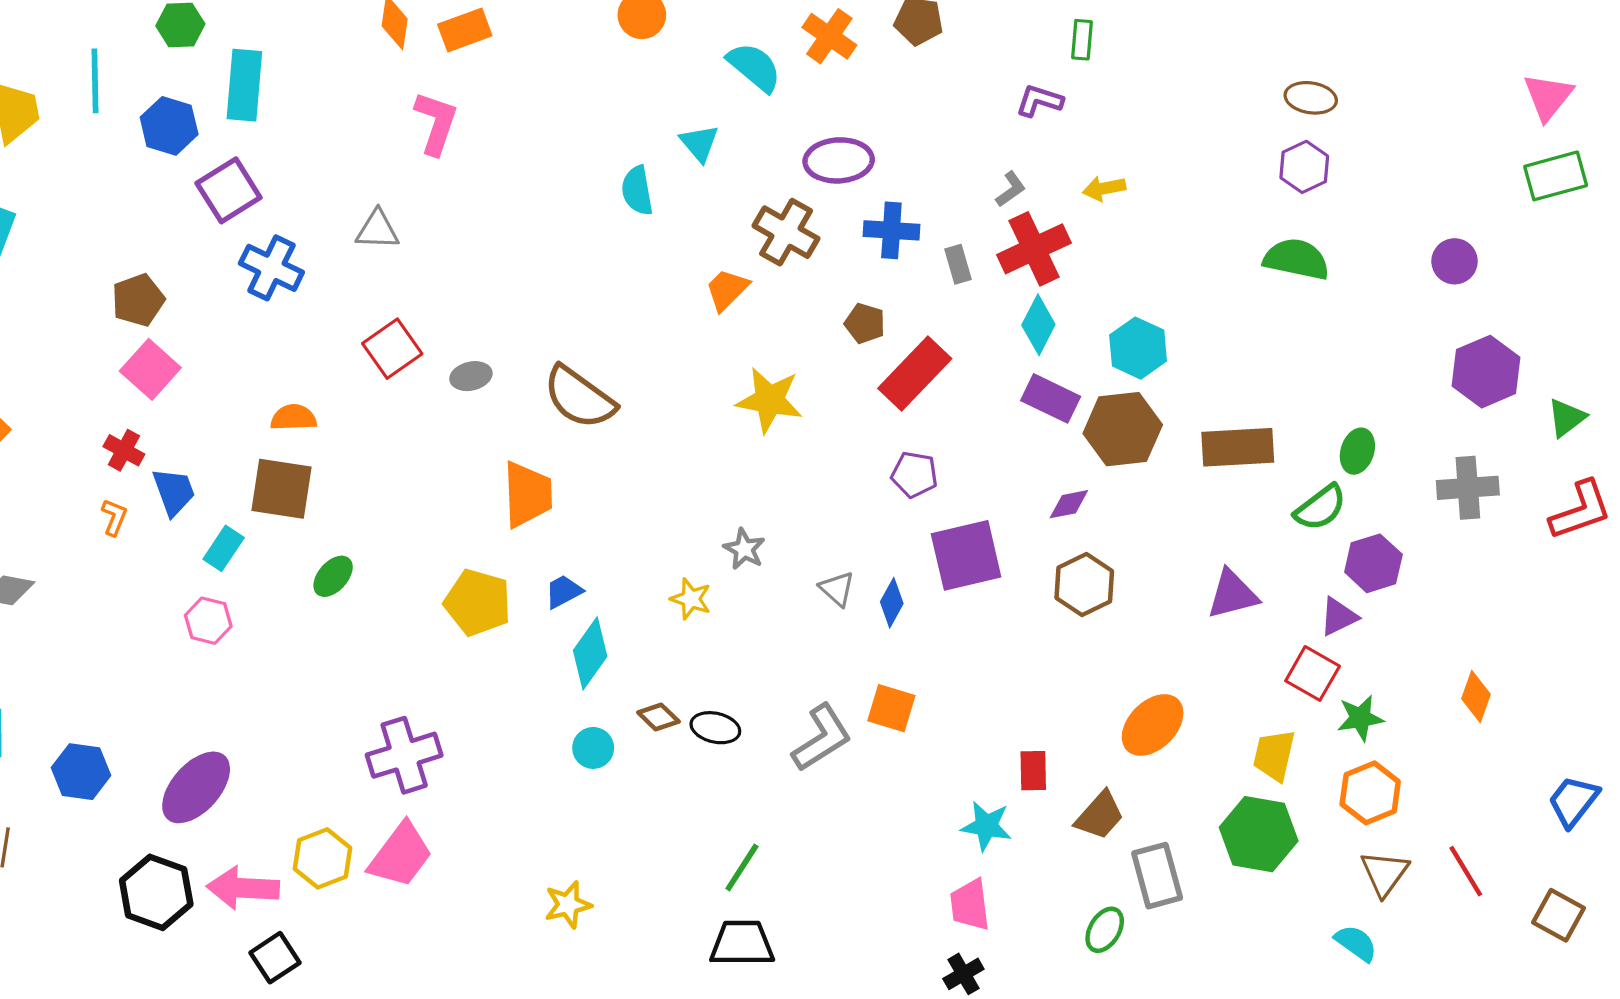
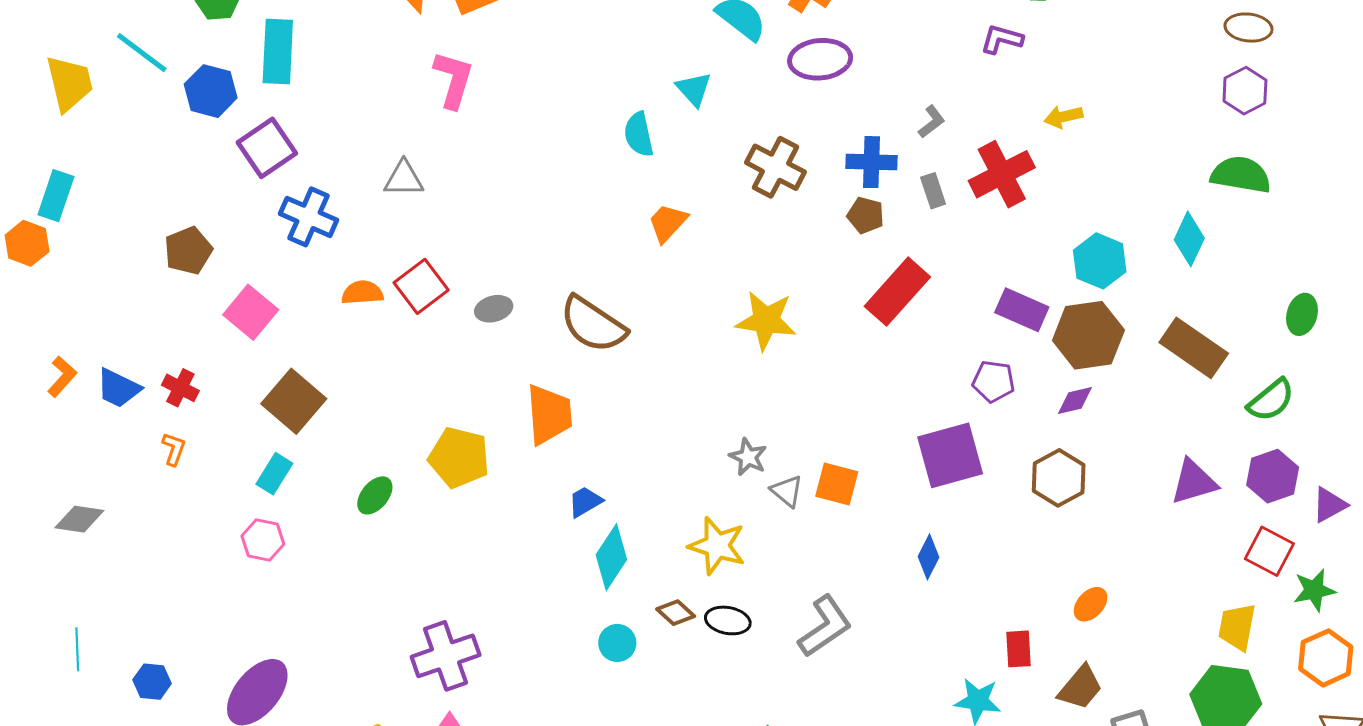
cyan line: (95, 81) -> (142, 53), turned -50
purple ellipse: (839, 160) -> (820, 59), moved
gray L-shape: (1011, 189) -> (932, 122), moved
orange trapezoid: (727, 290) -> (668, 223), moved
brown pentagon: (865, 323) -> (866, 215), moved
cyan diamond: (1038, 325) -> (1189, 239), moved
pink square: (150, 369) -> (251, 312), moved
orange semicircle: (294, 418) -> (362, 293), moved
brown rectangle: (1238, 447) -> (1194, 348), turned 40
green ellipse: (1357, 451) -> (1302, 314), moved
purple pentagon: (914, 475) -> (993, 381), moved
brown square: (282, 489) -> (294, 401), moved, turned 34
blue trapezoid: (174, 492) -> (118, 388), moved, turned 138
purple diamond: (1069, 504) -> (1075, 401), moved
purple hexagon: (1373, 563) -> (1273, 476), moved
gray triangle: (837, 589) -> (787, 491), moved
yellow star: (691, 599) -> (717, 546), moved, size x1.5
yellow pentagon: (478, 602) -> (459, 458), moved
blue diamond: (892, 603) -> (928, 557), moved
purple triangle: (1339, 617) -> (1329, 505), moved
orange square: (891, 708) -> (837, 484), moved
orange ellipse: (1153, 725) -> (1091, 604), moved, size x0.6
blue hexagon: (81, 772) -> (152, 682), size x0.7

